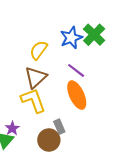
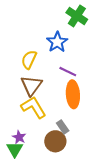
green cross: (94, 35) -> (77, 16), moved
orange ellipse: (77, 95) -> (73, 94), turned 32

